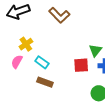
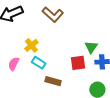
yellow cross: (26, 44) -> (31, 45), moved
brown rectangle: (45, 82) -> (53, 81), moved

